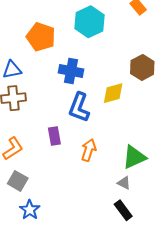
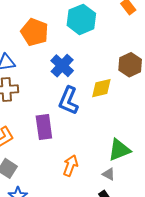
blue cross: (71, 71) -> (62, 66), turned 30
purple rectangle: (54, 136) -> (44, 127), size x1.4
orange arrow: (89, 150) -> (70, 166), moved

